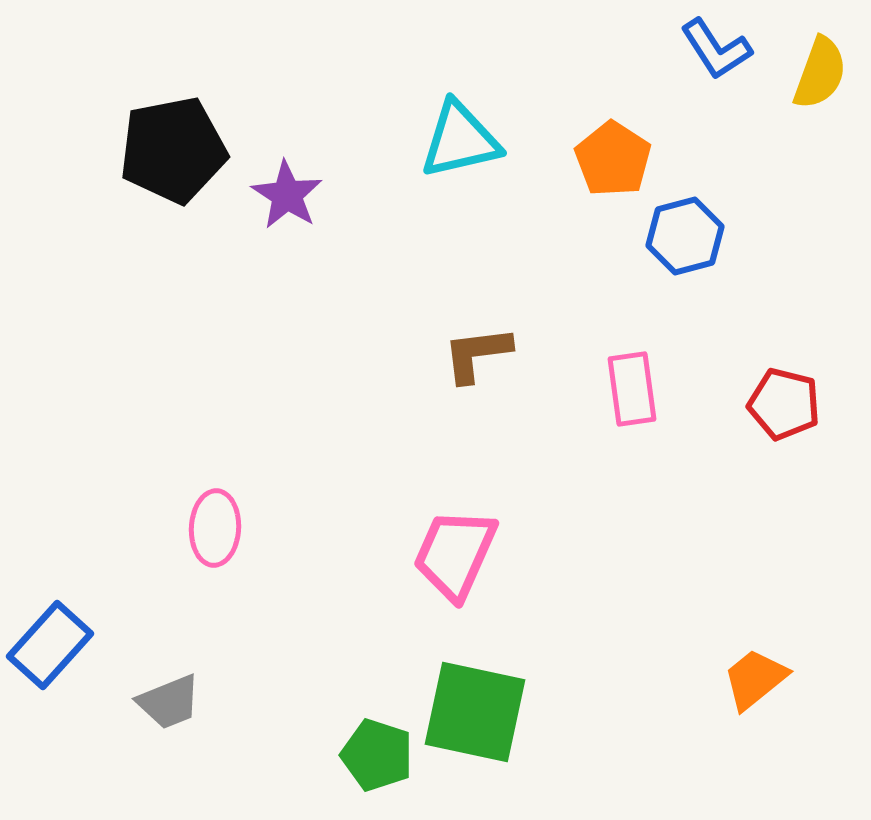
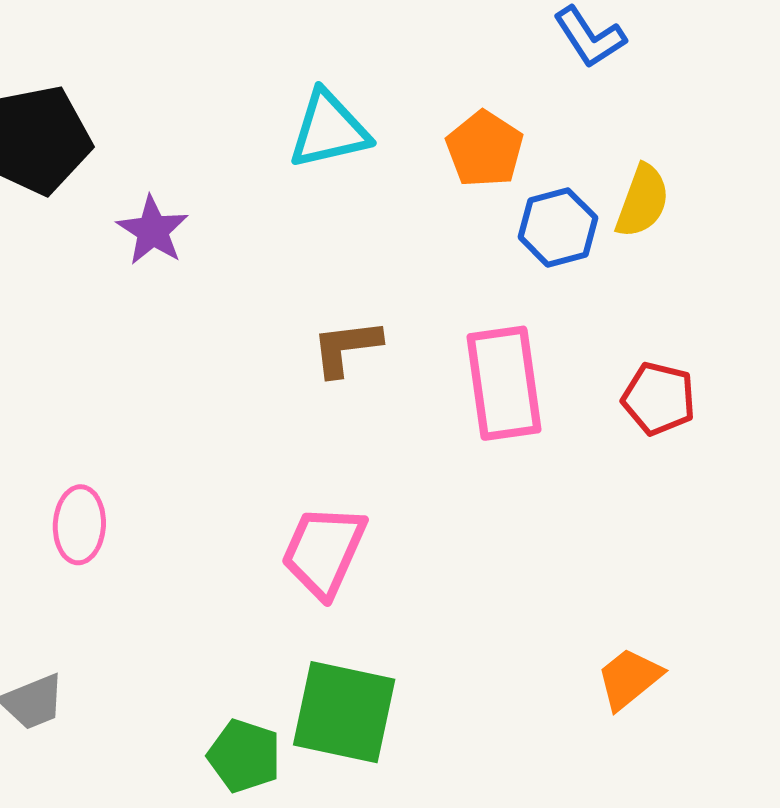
yellow semicircle: (820, 73) -> (642, 201), moved
purple star: (287, 195) -> (153, 231), moved
pink rectangle: (632, 389) -> (504, 383), size x1.5

